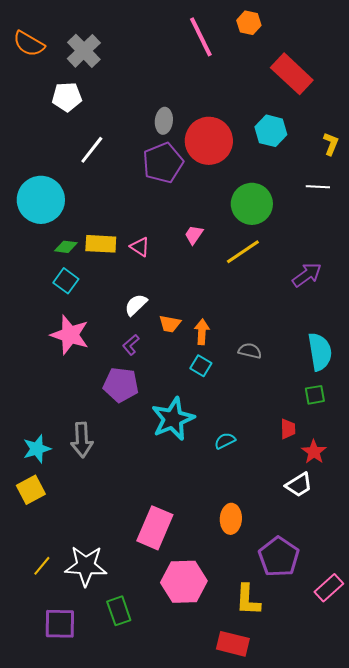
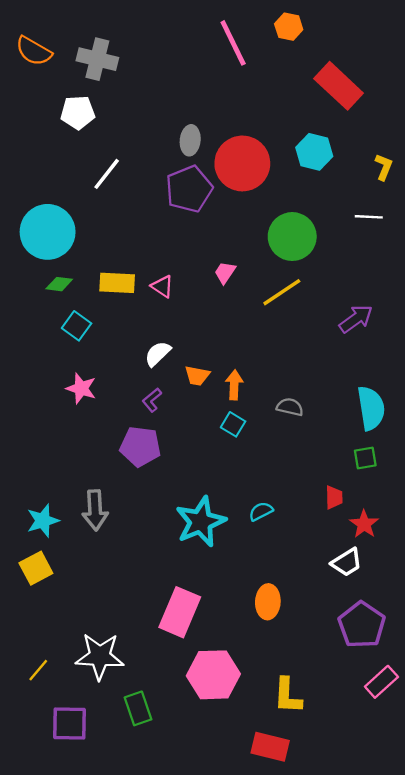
gray cross: (84, 51) -> (97, 59), turned -32
green diamond: (66, 247) -> (59, 284), moved
pink star: (70, 335) -> (81, 388), size x0.7
cyan star: (173, 419) -> (201, 522), moved
purple pentagon: (279, 557) -> (362, 625), moved
yellow line: (42, 566) -> (38, 670), moved

